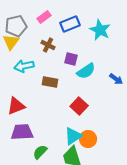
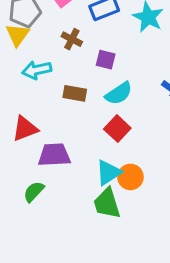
cyan semicircle: (86, 71) -> (119, 93), moved
purple trapezoid: (22, 132) -> (54, 155), moved
green semicircle: (40, 152) -> (34, 192), moved

